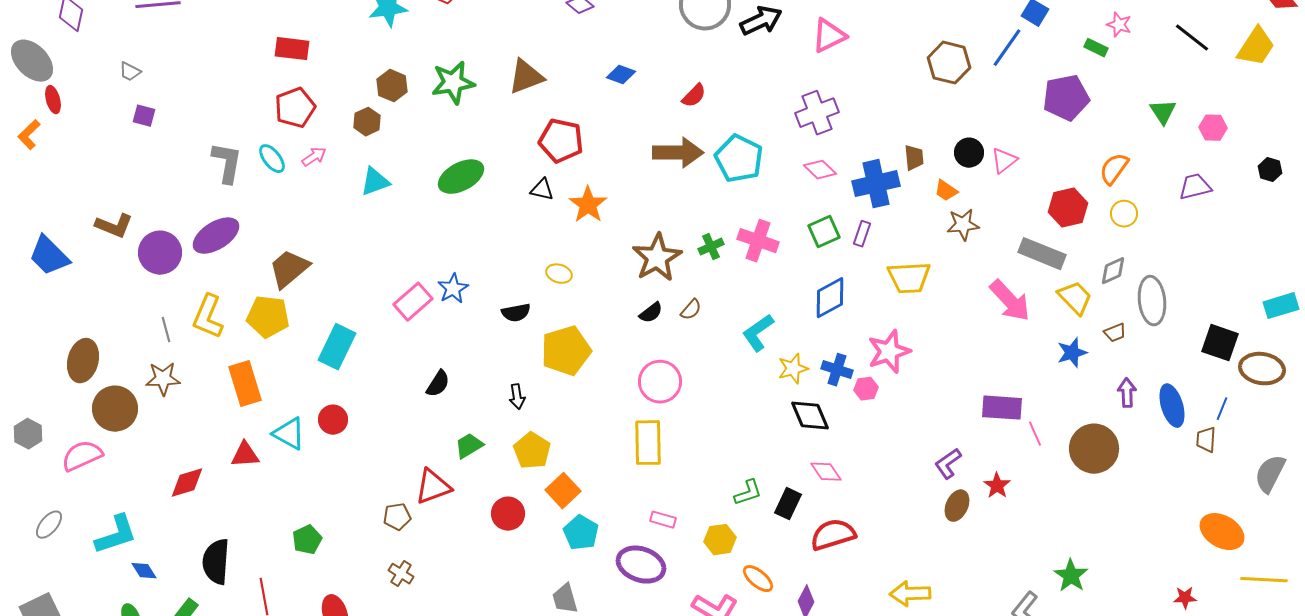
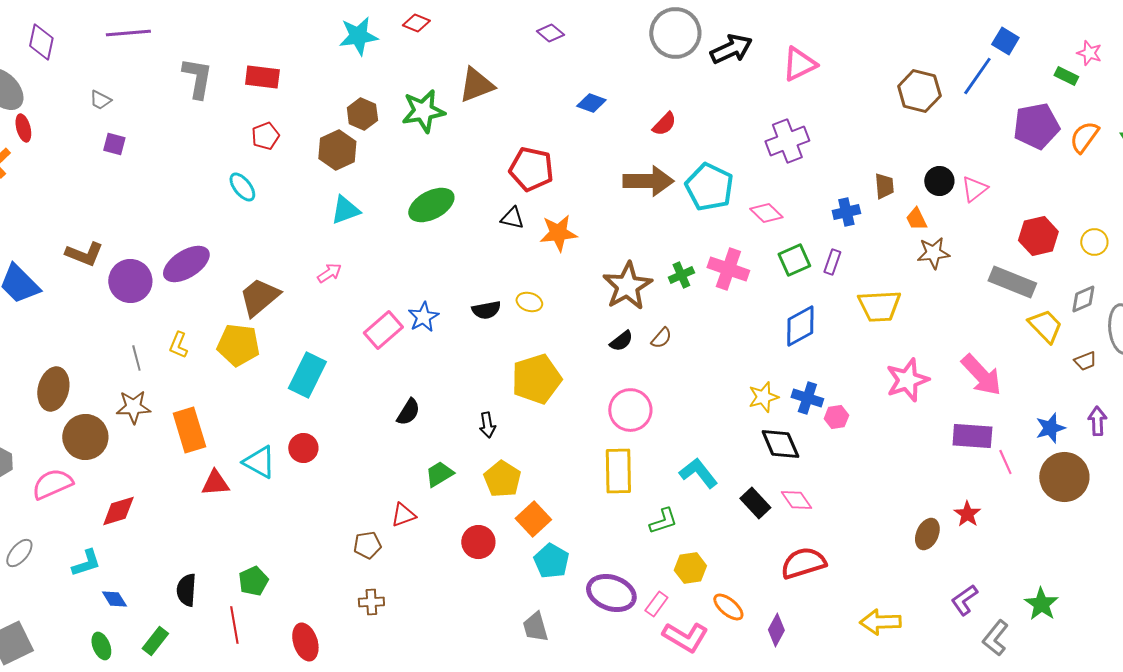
brown triangle: (526, 77) -> (476, 85), moved
red pentagon: (295, 108) -> (265, 136), size x0.7
brown hexagon: (367, 122) -> (337, 150), size x1.4
pink arrow: (314, 157) -> (329, 273), moved
gray L-shape: (227, 163) -> (197, 78), moved
orange semicircle: (1114, 169) -> (1084, 137), moved
pink diamond: (820, 170) -> (766, 213), moved
blue cross: (876, 184) -> (846, 212), size x0.6
orange trapezoid: (946, 191) -> (916, 219), turned 30
orange star: (588, 205) -> (558, 233), turned 30
pink arrow: (1010, 301) -> (981, 375), moved
black semicircle: (516, 313) -> (486, 310), moved
yellow L-shape: (208, 317) -> (178, 345), size x0.6
cyan L-shape: (758, 333) -> (698, 473), moved, turned 87
pink star: (889, 352) -> (907, 380), moved
blue star: (1072, 353) -> (1050, 428), moved
orange rectangle: (245, 384) -> (189, 430), moved
purple L-shape: (948, 464) -> (964, 600), moved
red diamond: (187, 483) -> (118, 511), moved
red triangle: (433, 487) -> (403, 515), size x0.7
green L-shape: (748, 493) -> (663, 521), moved
black rectangle: (788, 504) -> (755, 503), moved, turned -68
pink rectangle: (663, 520) -> (656, 604), moved, turned -70
cyan L-shape: (116, 535) -> (86, 563), size x0.7
green pentagon: (307, 540) -> (253, 581), moved
black semicircle: (216, 562) -> (186, 590), size x0.7
brown cross: (401, 574) -> (371, 602), turned -35

